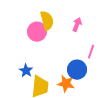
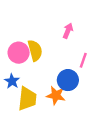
yellow semicircle: (47, 21) -> (35, 50), moved
pink circle: (37, 32) -> (19, 53), moved

